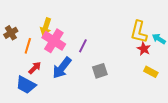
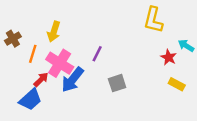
yellow L-shape: (139, 32) -> (153, 20), moved
pink cross: (54, 41) -> (60, 63), moved
blue trapezoid: (26, 85) -> (30, 99), turned -70

